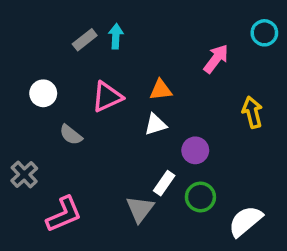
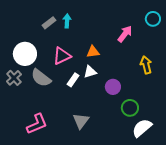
white circle: (43, 93) -> (25, 54), size x1.5
gray semicircle: (71, 135) -> (41, 78), size x1.5
gray cross: (24, 175) -> (14, 78), moved
white rectangle: (164, 183) -> (73, 80), moved
green circle: (200, 197) -> (130, 108), moved

